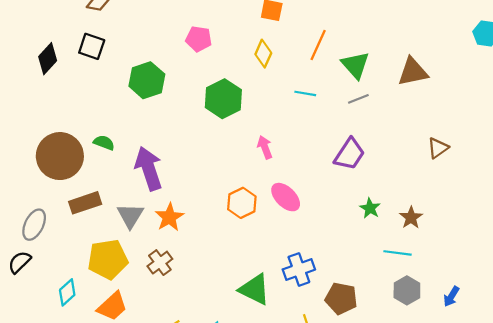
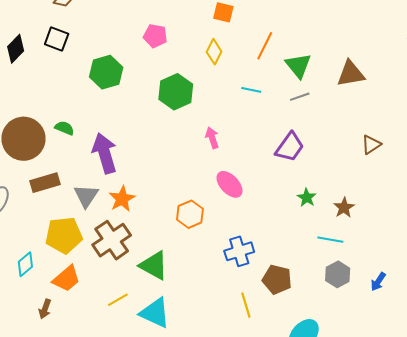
orange hexagon: (242, 203) -> (190, 214), moved
brown cross: (160, 263) -> (112, 240), size x1.6
green triangle: (255, 289) -> (154, 266), moved

